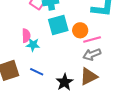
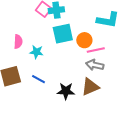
pink semicircle: (26, 36) -> (18, 42), moved
gray arrow: (92, 54) -> (95, 65), turned 30
black star: (65, 82) -> (66, 91), turned 30

